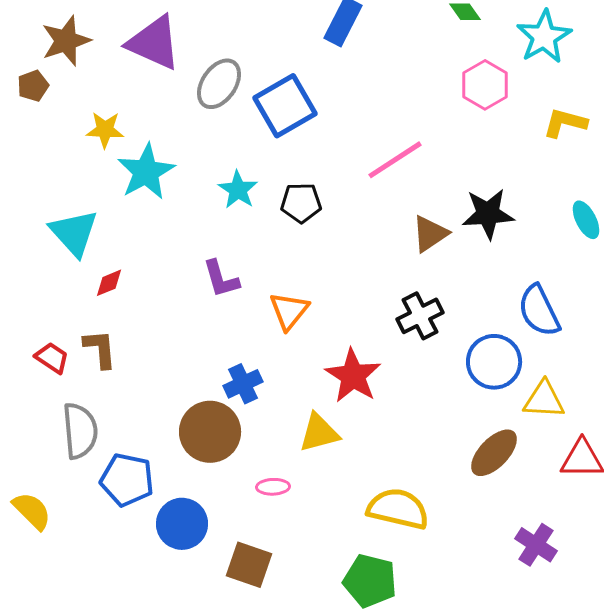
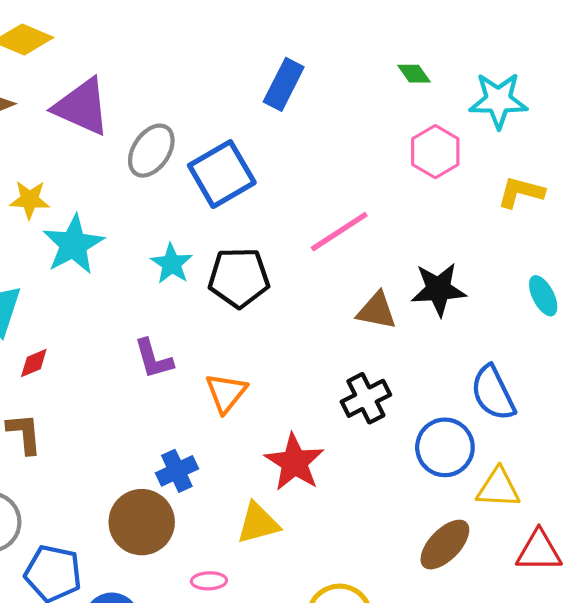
cyan star: (544, 37) -> (498, 100), turned 30
black pentagon: (301, 203) -> (239, 278), size x1.4
brown triangle: (430, 234) -> (377, 311), turned 45

